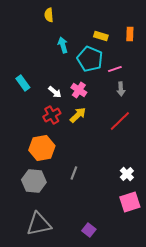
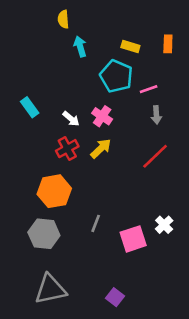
cyan arrow: (63, 45) -> (80, 46), moved
pink square: (130, 202) -> (133, 239), moved

